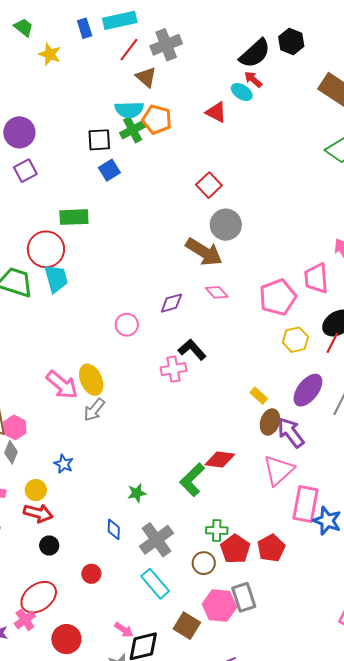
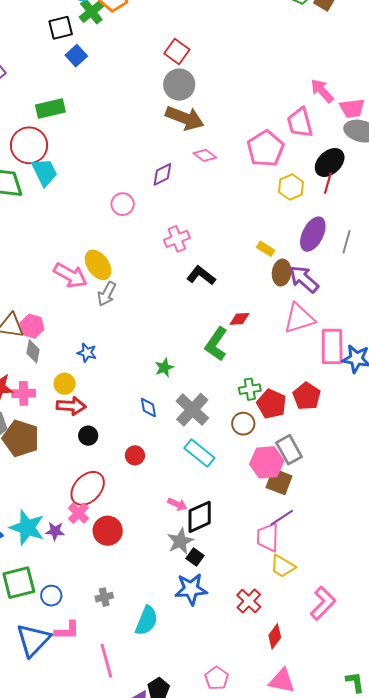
gray circle: (226, 225) -> (179, 85), moved
black L-shape: (192, 350) -> (201, 275), moved
red diamond: (220, 460) -> (239, 319), size x0.7
pink triangle: (279, 470) -> (299, 318), turned 36
brown square: (187, 626) -> (279, 482), moved
red circle: (66, 639) -> (108, 531), moved

